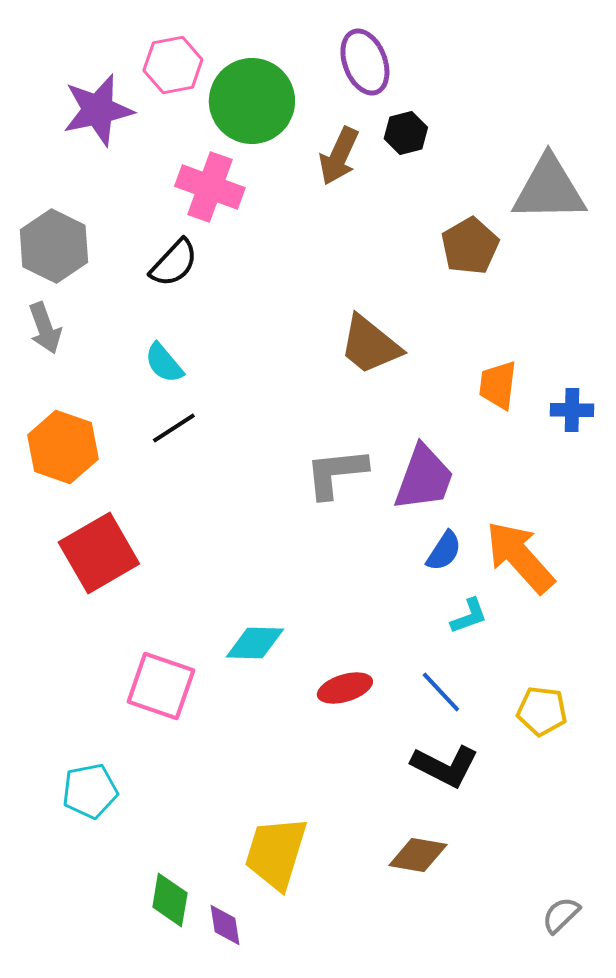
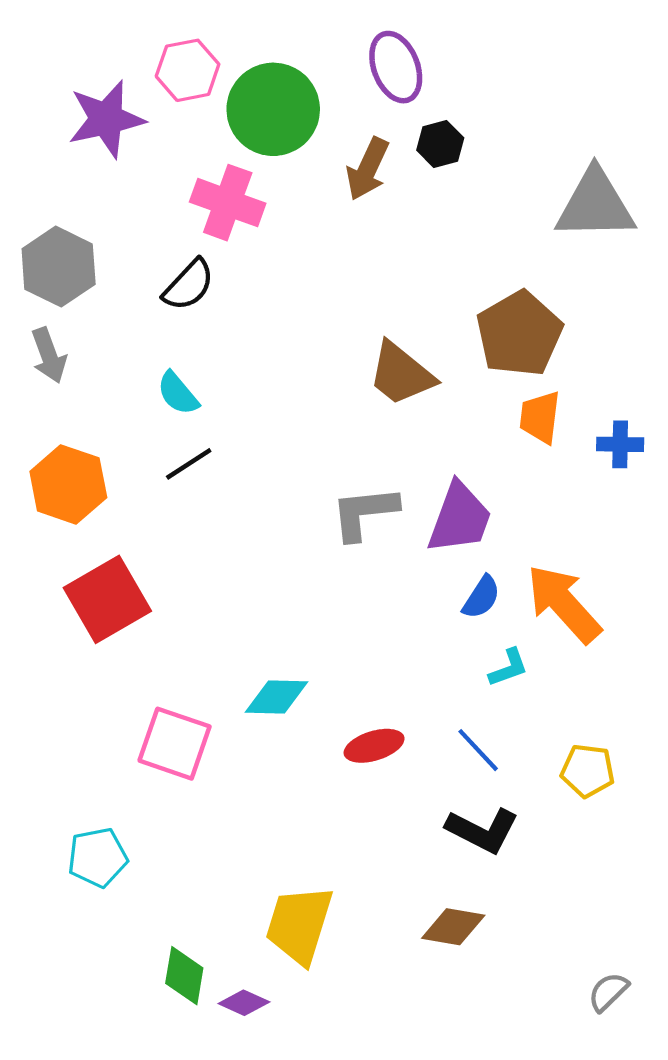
brown pentagon: (470, 246) -> (519, 334), moved, size x1.4
purple diamond: (225, 925) -> (244, 1003), turned -57

